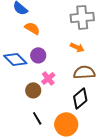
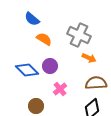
gray cross: (82, 17) -> (79, 35), moved, turned 30
brown circle: (33, 90) -> (36, 106), moved

